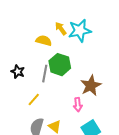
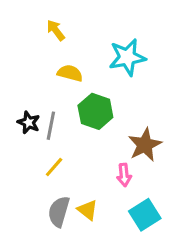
yellow arrow: (61, 29) -> (56, 30), moved
gray line: (45, 74) -> (51, 126), moved

